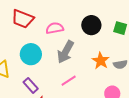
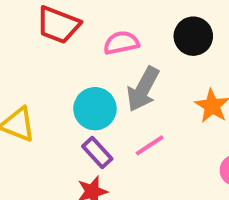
cyan circle: (31, 54) -> (95, 109), moved
purple rectangle: (31, 85) -> (97, 153), moved

